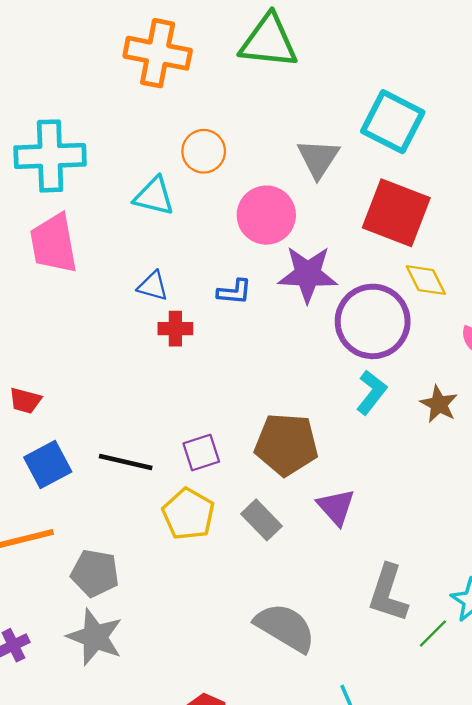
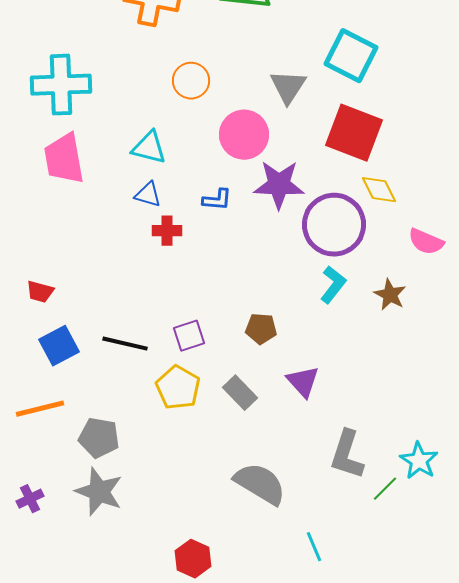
cyan triangle: (154, 196) -> (149, 148), moved
brown pentagon: (286, 444) -> (261, 329), size x0.6

